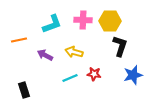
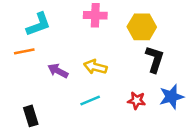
pink cross: (83, 20) -> (95, 15), moved
cyan L-shape: (52, 24) -> (38, 24), moved
red star: (94, 74) -> (137, 100), moved

